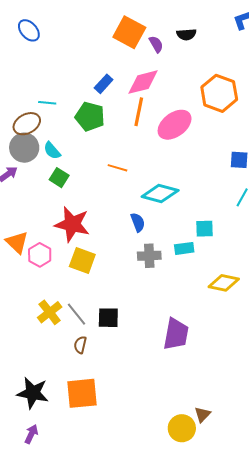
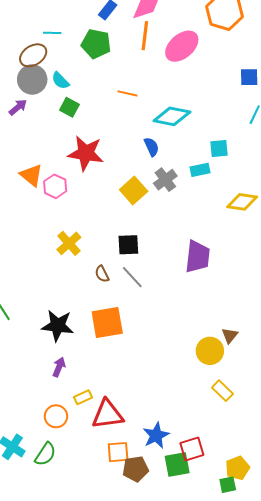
gray cross: (149, 256) -> (165, 180), turned -30
yellow square: (82, 261) -> (134, 190), moved, turned 32
gray line: (77, 314) -> (132, 277), moved
brown semicircle: (80, 345) -> (102, 274), turned -36

